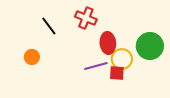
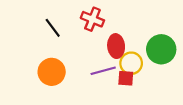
orange circle: (32, 57) -> (52, 72), moved, size x1.6

